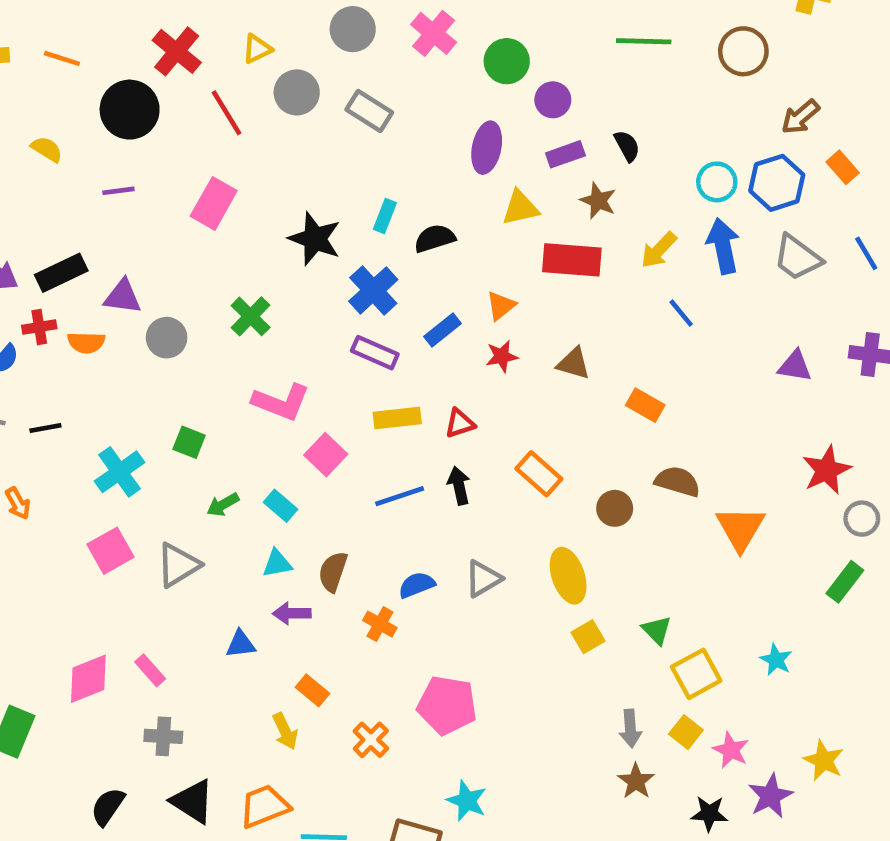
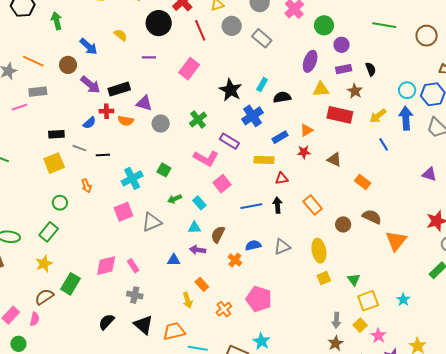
purple rectangle: (375, 353) -> (229, 141), moved
yellow rectangle: (397, 418) -> (264, 160), moved

